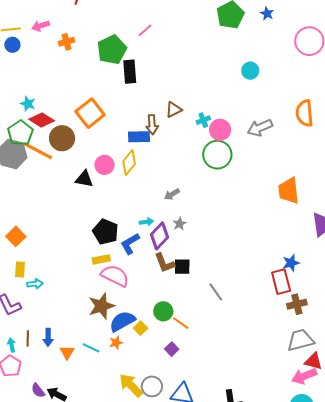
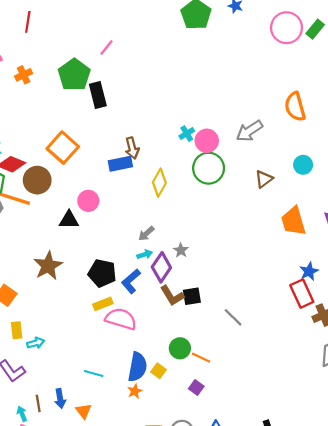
cyan circle: (250, 71) -> (303, 165), moved
brown triangle: (174, 110) -> (264, 179), moved
yellow diamond: (129, 163) -> (159, 183), moved
orange trapezoid: (289, 191) -> (293, 221), moved
gray arrow: (172, 194) -> (146, 234), moved
brown star: (101, 306) -> (48, 266), moved
blue semicircle: (122, 321) -> (137, 367), turned 140
cyan line: (91, 348) -> (94, 373), moved

